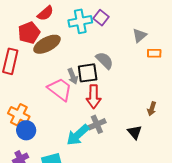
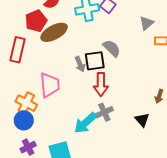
pink trapezoid: (60, 89) -> (50, 85), moved, turned 48
blue circle: (26, 130) -> (24, 120), moved

